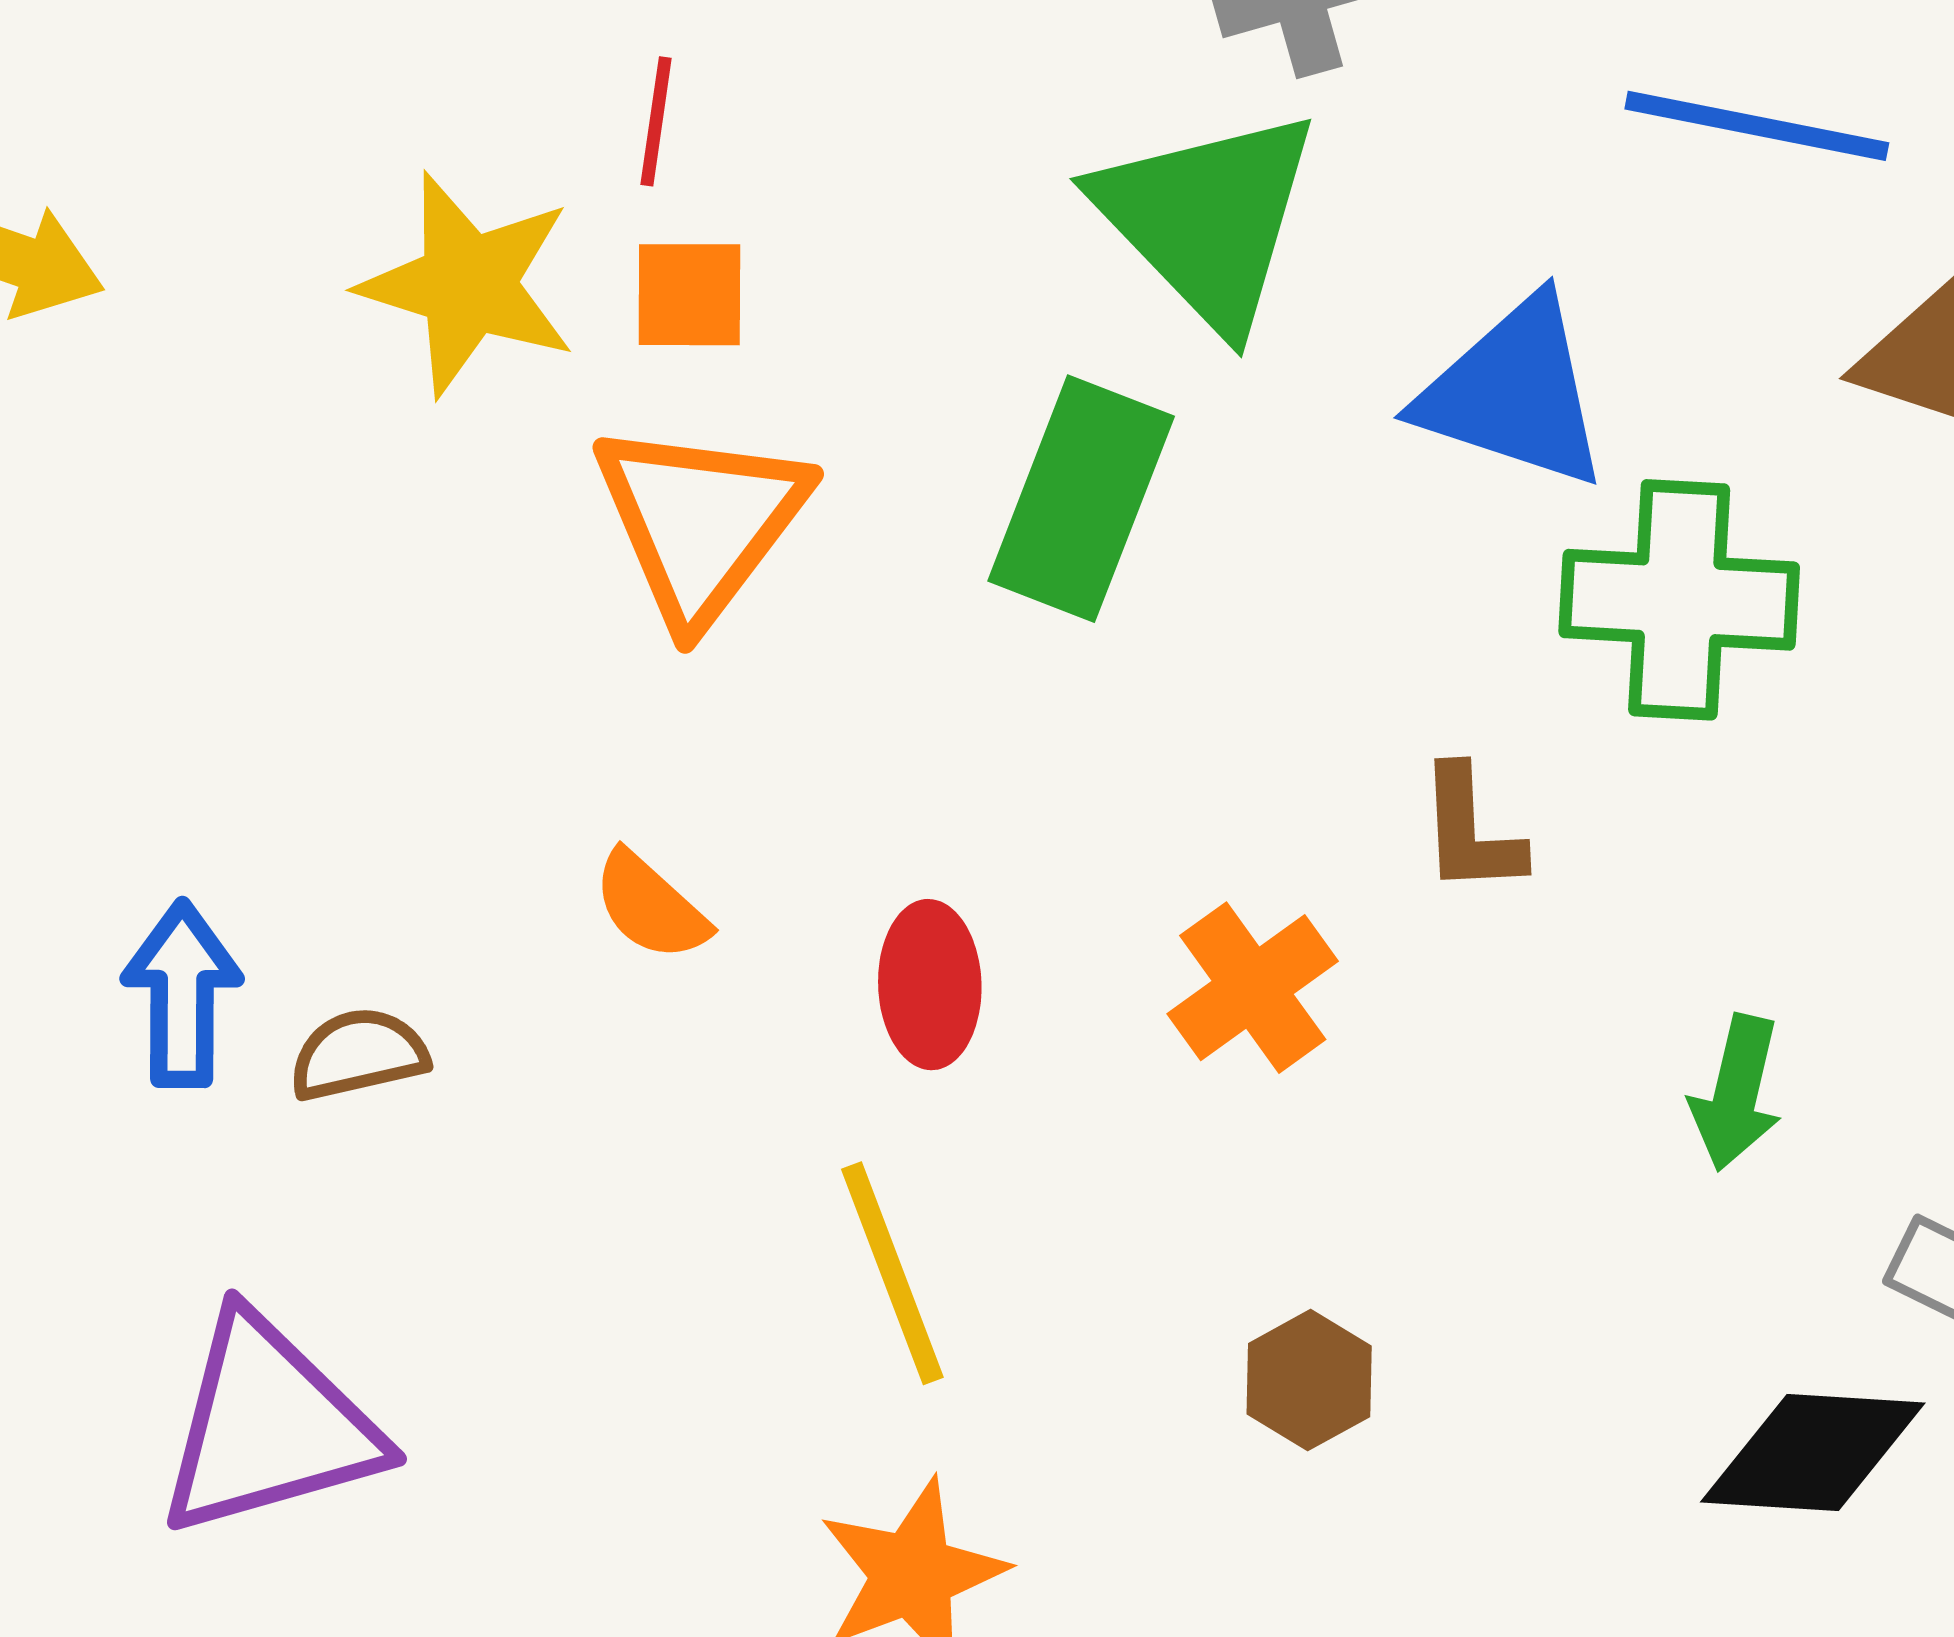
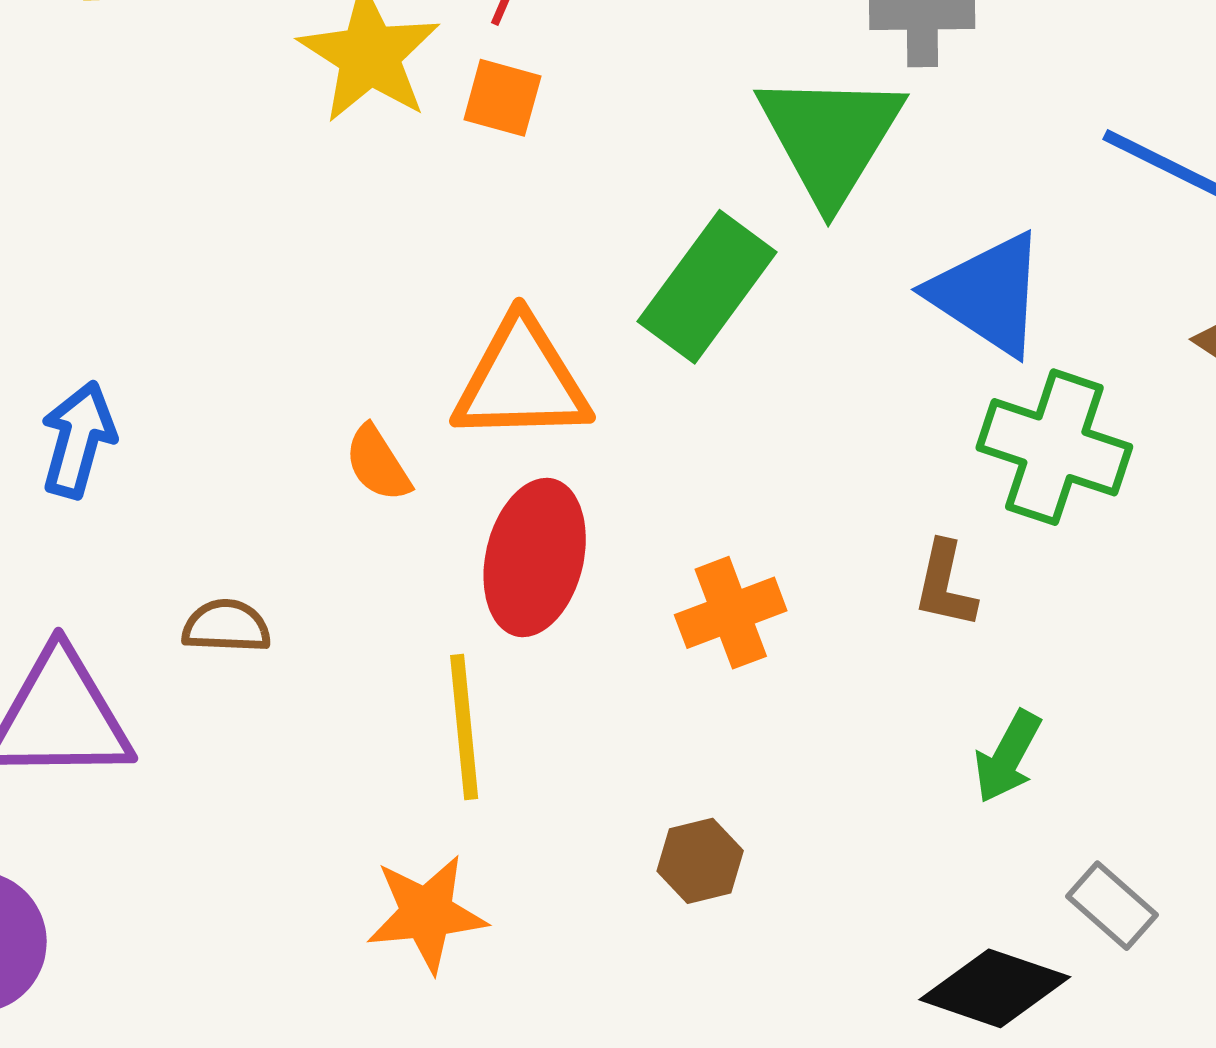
orange triangle: (701, 522) -> (521, 381), moved, turned 36
brown L-shape: (1470, 831) -> (945, 585), moved
red ellipse: (930, 985) -> (535, 557), size x1.5
brown semicircle: (358, 1054) -> (226, 626), moved

